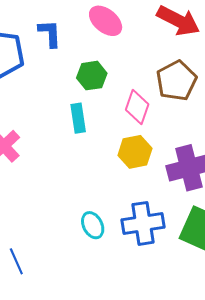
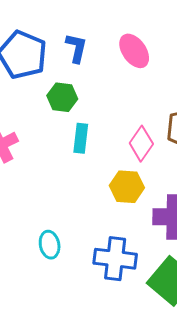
green hexagon: (92, 76) -> (62, 97), moved
cyan ellipse: (93, 225) -> (50, 245), moved

